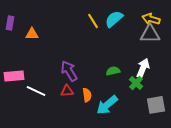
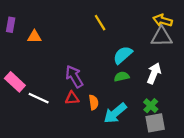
cyan semicircle: (114, 19) -> (123, 55), moved
pink rectangle: (14, 76) -> (15, 82), turned 48
green cross: (136, 83) -> (151, 106), moved
gray square: (156, 105) -> (155, 123), moved

